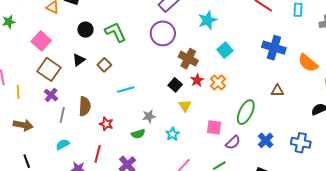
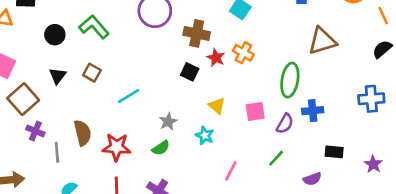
brown square: (49, 69) -> (23, 99), turned 30
brown triangle: (277, 91) -> (322, 41), size x1.6
yellow triangle: (185, 106) -> (217, 106), moved
red star: (106, 124) -> (117, 147), size x1.5
blue cross: (266, 140) -> (313, 111), moved, turned -35

